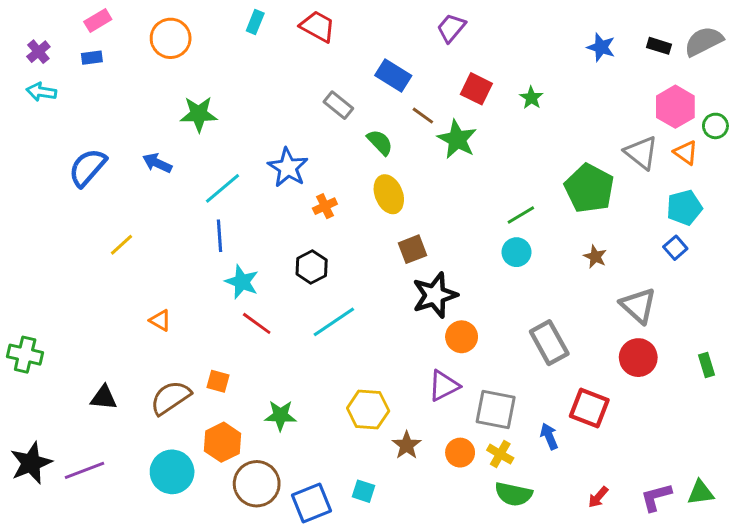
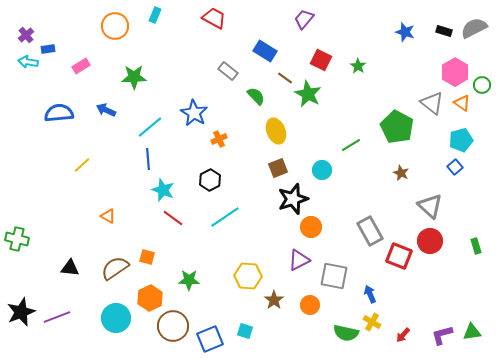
pink rectangle: (98, 21) -> (81, 66), moved
cyan rectangle: (255, 22) -> (155, 15), moved
blue rectangle: (92, 58) -> (48, 49), moved
blue semicircle: (87, 168) -> (59, 113), turned 44
yellow ellipse: (389, 194) -> (276, 131), moved
cyan circle: (516, 252) -> (322, 170), moved
red square: (589, 408) -> (399, 256), moved
yellow cross: (500, 454) -> (372, 322), moved

